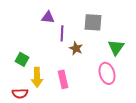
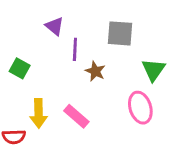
purple triangle: (48, 17) -> (55, 26), turned 32
green square: (22, 59) -> (20, 68), moved
pink rectangle: (63, 79) -> (76, 116), turned -36

